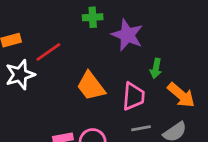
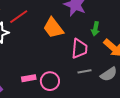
orange trapezoid: (91, 86) -> (53, 28), moved

